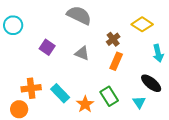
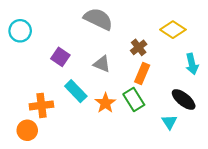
cyan rectangle: (60, 93) -> (76, 91), moved
green rectangle: (109, 96) -> (134, 99), moved
orange star: (85, 104) -> (105, 103), moved

